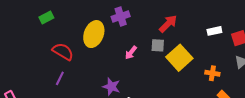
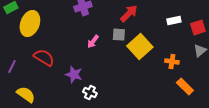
yellow ellipse: (94, 34) -> (30, 24), moved
red semicircle: (63, 52) -> (44, 58), moved
purple line: (60, 78) -> (12, 67), moved

